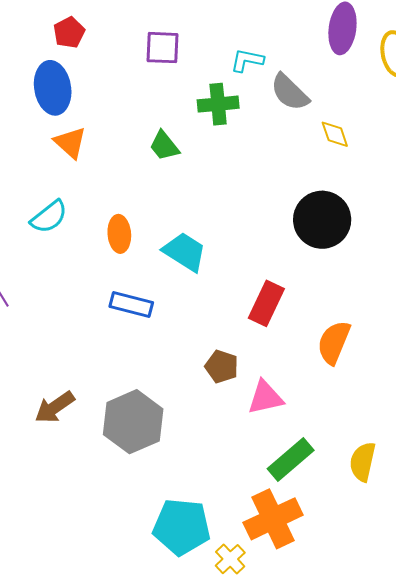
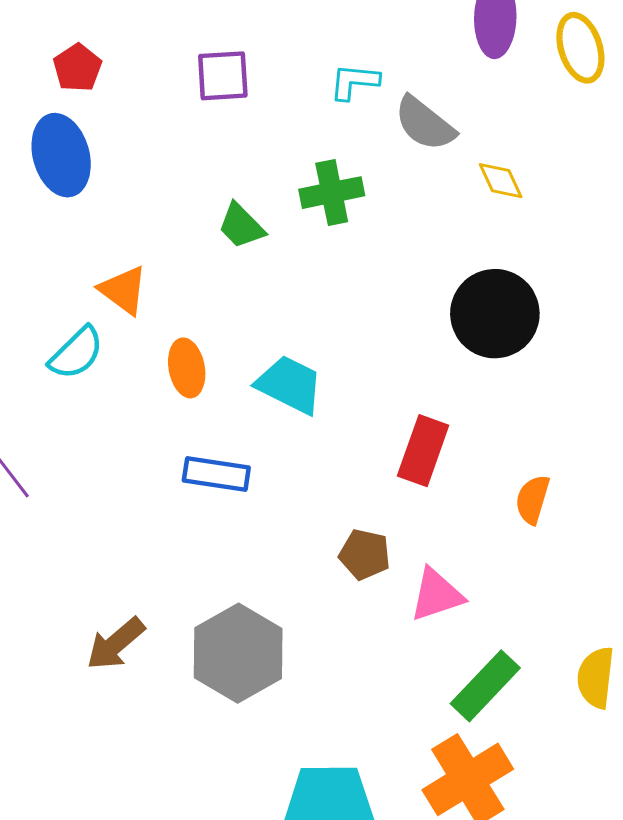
green cross: (218, 104) -> (332, 193), moved
orange triangle: (70, 143) -> (123, 290), moved
orange semicircle: (334, 342) -> (532, 499), size x0.7

